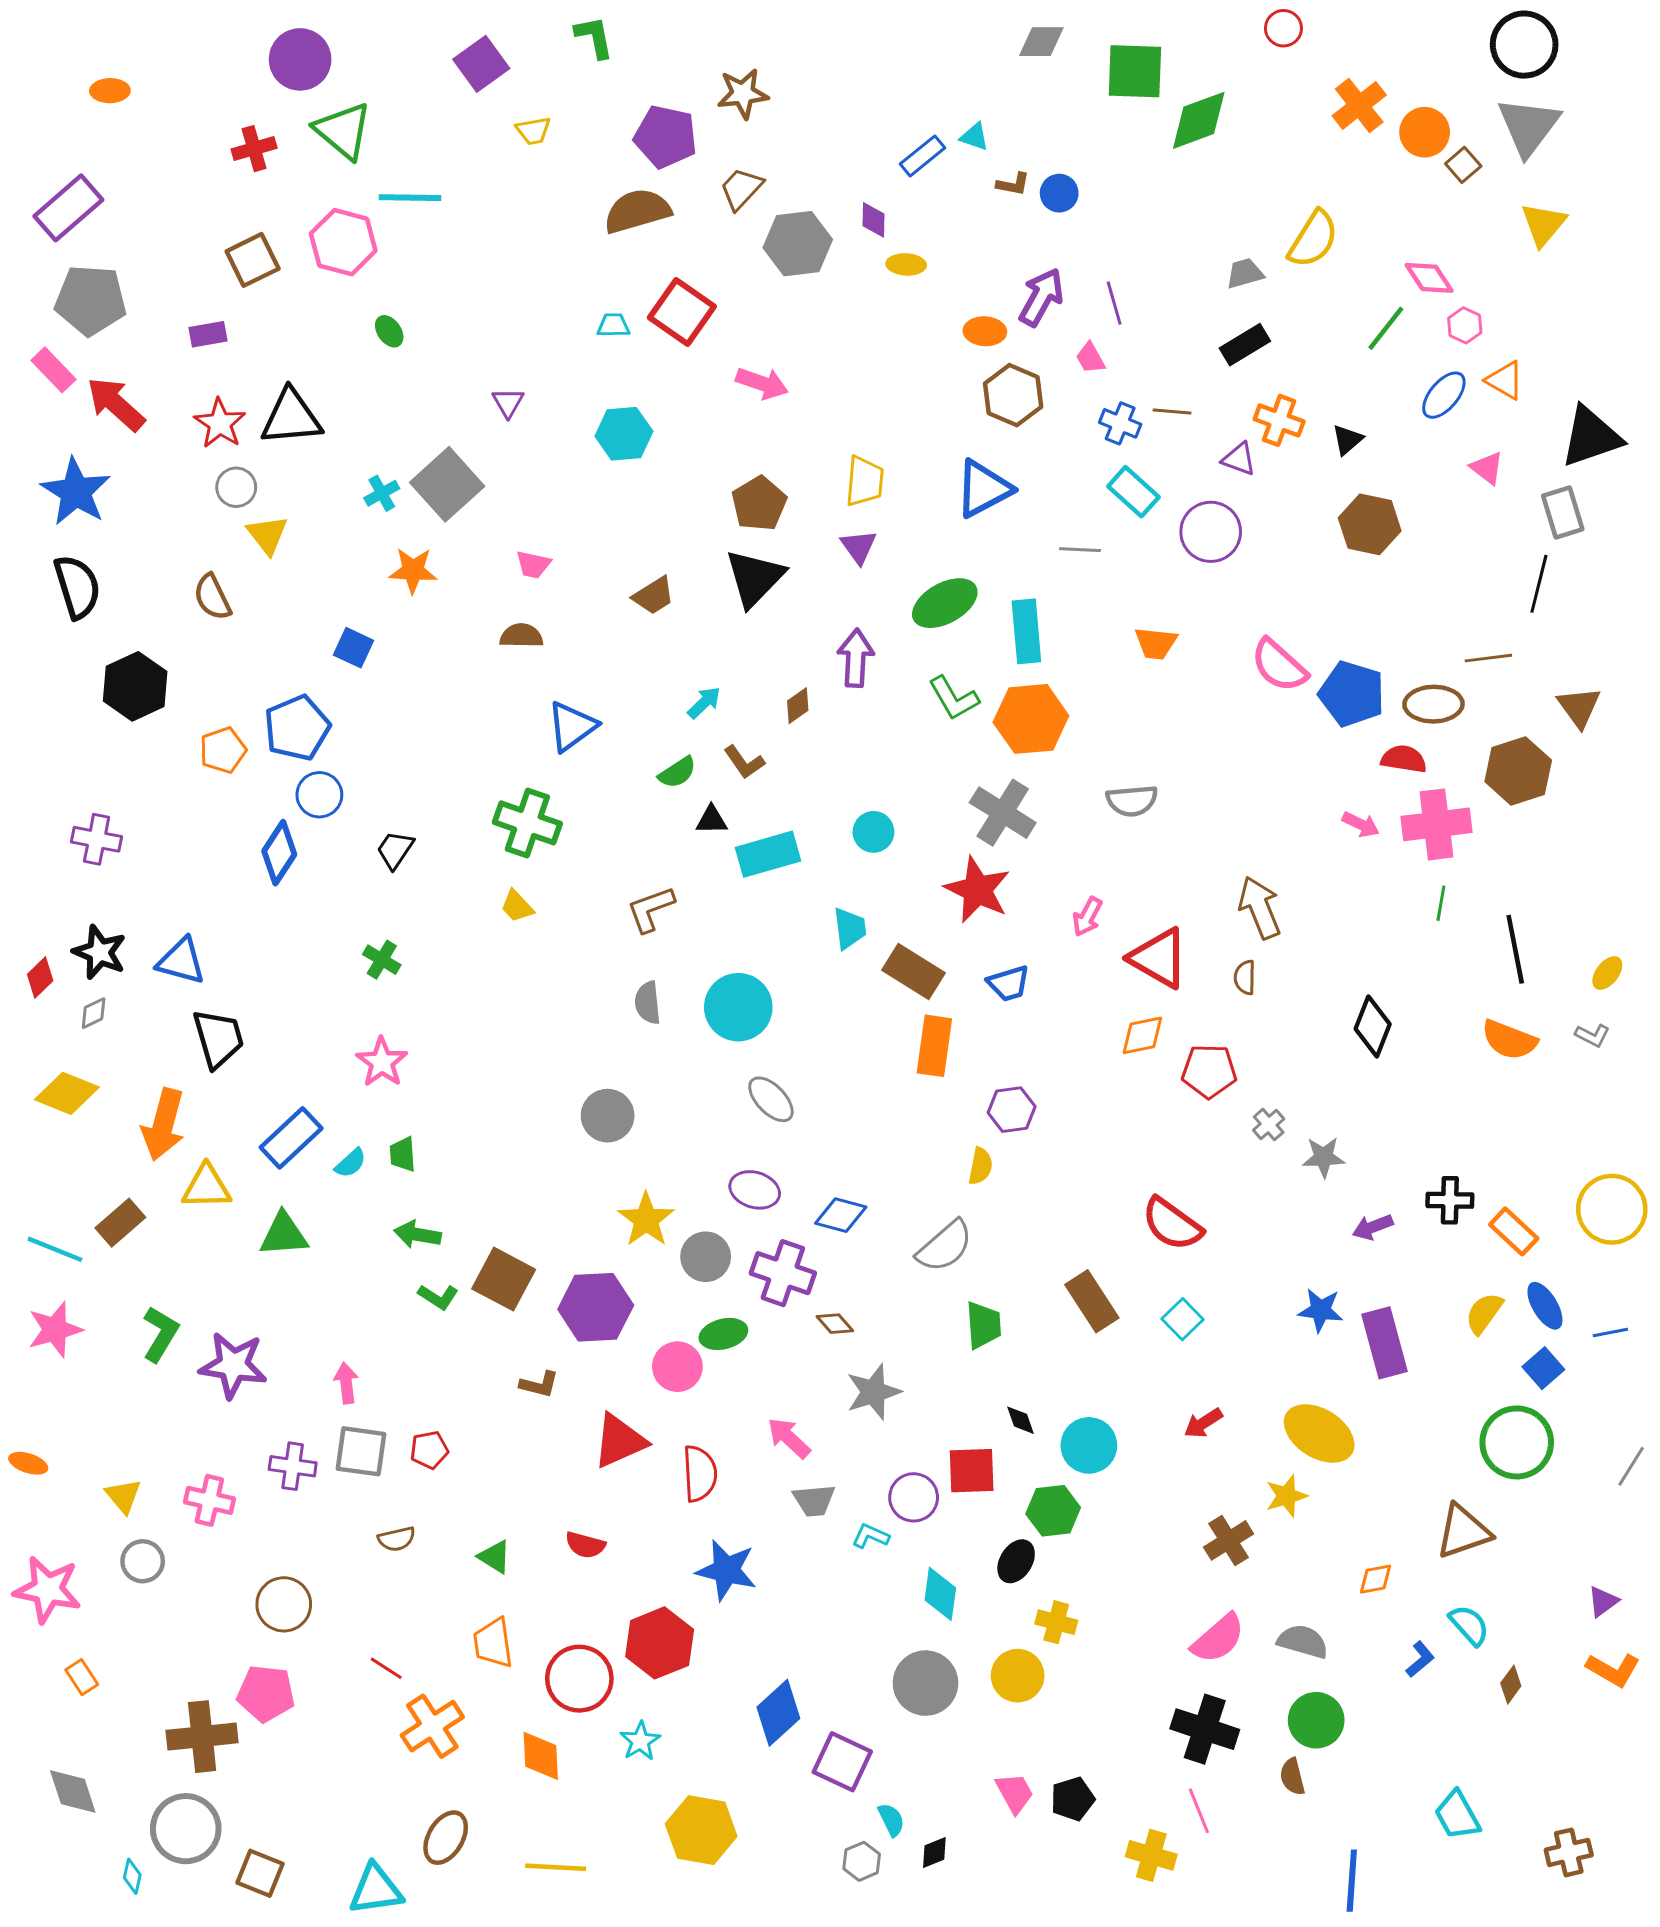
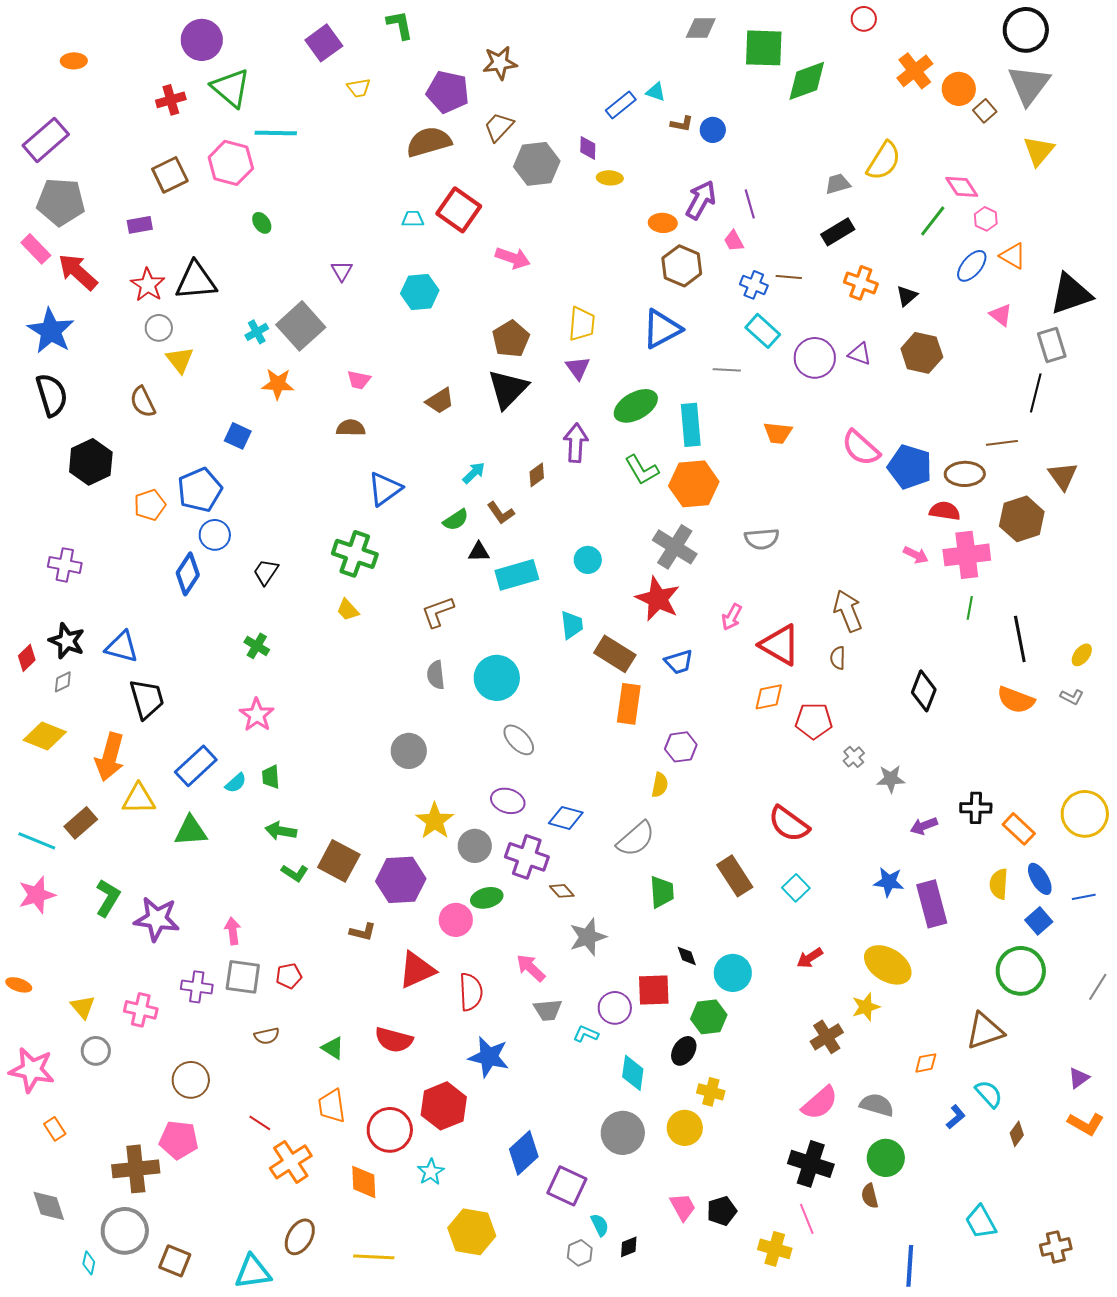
purple triangle: (1239, 459) -> (860, 354), moved
yellow semicircle: (1484, 1313) -> (999, 884), turned -32
red semicircle: (585, 1545) -> (394, 1040), size x1.4

